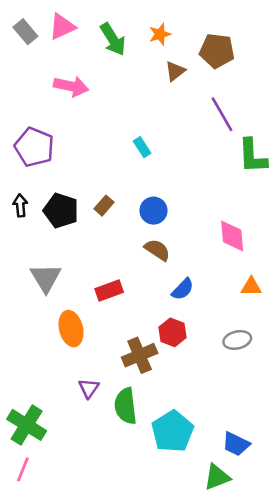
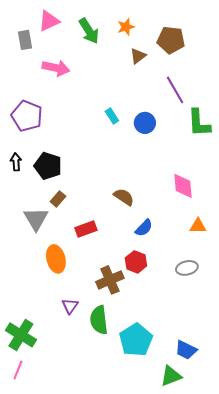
gray rectangle: (25, 32) -> (25, 40), moved, turned 30
brown rectangle: (104, 206) -> (58, 199), moved
blue circle: (154, 211) -> (145, 123), moved

